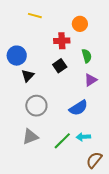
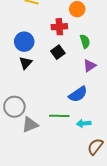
blue circle: (17, 56) -> (24, 42), moved
gray circle: (36, 106) -> (14, 107), moved
green line: (62, 141) -> (59, 116), moved, turned 48

